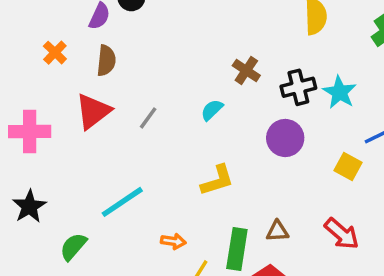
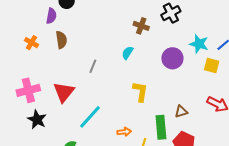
black cross: (298, 87) -> (171, 13), moved
cyan star: (340, 92) -> (199, 44), moved
red triangle: (93, 111) -> (64, 92), moved
yellow L-shape: (217, 180) -> (140, 92), turned -50
black star: (29, 206) -> (37, 119), moved

